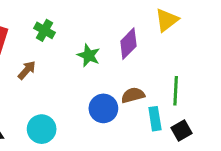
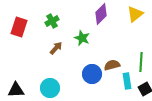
green cross: (45, 30) -> (52, 21), turned 32
purple diamond: (128, 44) -> (101, 14), moved
brown arrow: (27, 70) -> (56, 48), moved

